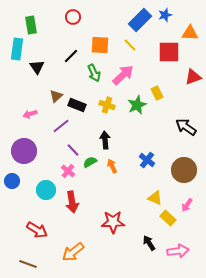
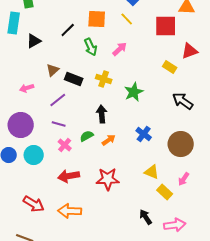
black triangle: (37, 67) -> (34, 41), turned 35
pink arrow: (123, 75) -> (120, 49), size x0.7
yellow rectangle: (157, 93) -> (170, 67), moved, turned -32
green star: (137, 105) -> (134, 92), moved
purple line: (73, 150) -> (59, 124), moved, turned -32
orange arrow: (112, 166) -> (109, 140), turned 80
cyan circle: (46, 190) -> (34, 155), moved
red arrow: (72, 202) -> (69, 176), turned 90
red star: (113, 222) -> (108, 179), moved
orange arrow: (73, 252) -> (70, 211), moved, turned 40

